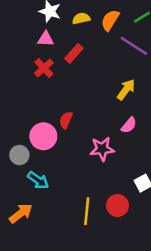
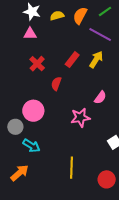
red rectangle: (74, 53) -> (72, 60), moved
red cross: (44, 68) -> (37, 64), moved
yellow arrow: (126, 90) -> (96, 59), moved
red semicircle: (66, 120) -> (56, 84), moved
red circle: (117, 206) -> (107, 179), moved

